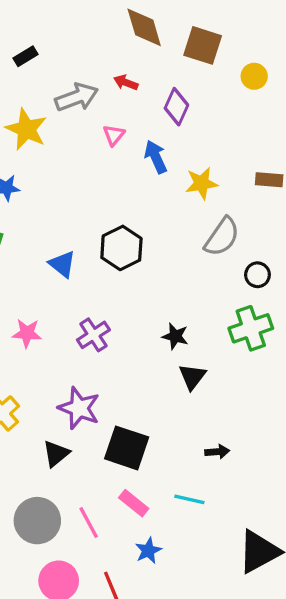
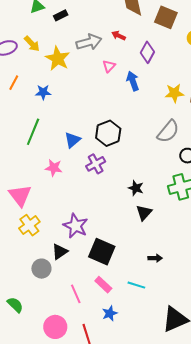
yellow star: (202, 183) -> (174, 93), moved
blue triangle: (62, 264) -> (72, 140), turned 36
pink star: (27, 333) -> (54, 168), moved
purple cross: (93, 335) -> (96, 164), moved
gray circle: (37, 521) -> (41, 269), moved, size x0.7

